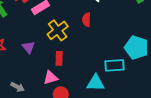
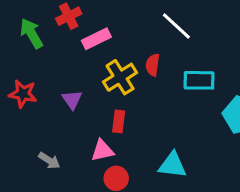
red semicircle: (86, 20) -> (153, 65), moved
cyan rectangle: (115, 65) -> (199, 80), moved

